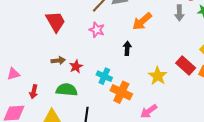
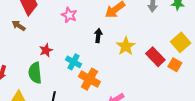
brown arrow: (58, 61) -> (19, 26), moved, turned -144
yellow star: (158, 76) -> (126, 46), moved
green semicircle: (67, 90) -> (35, 73), turned -105

